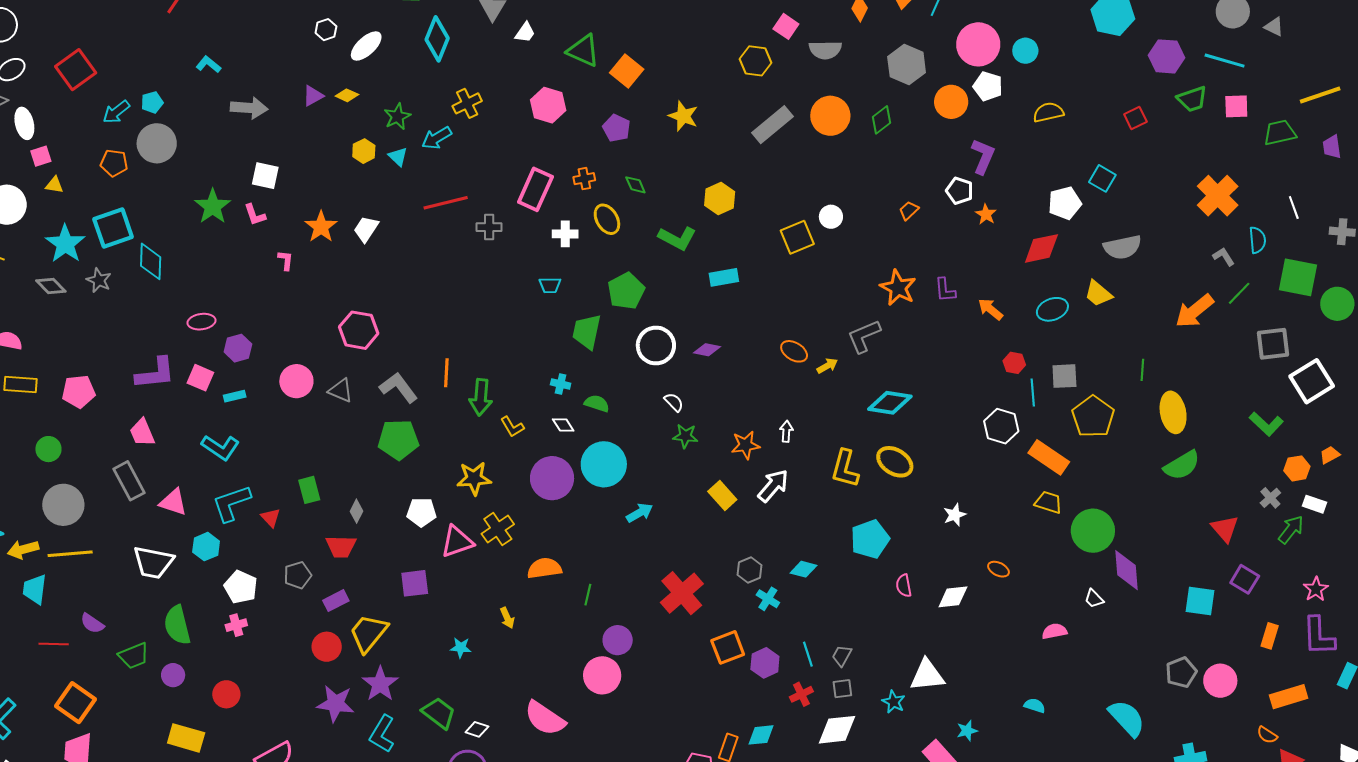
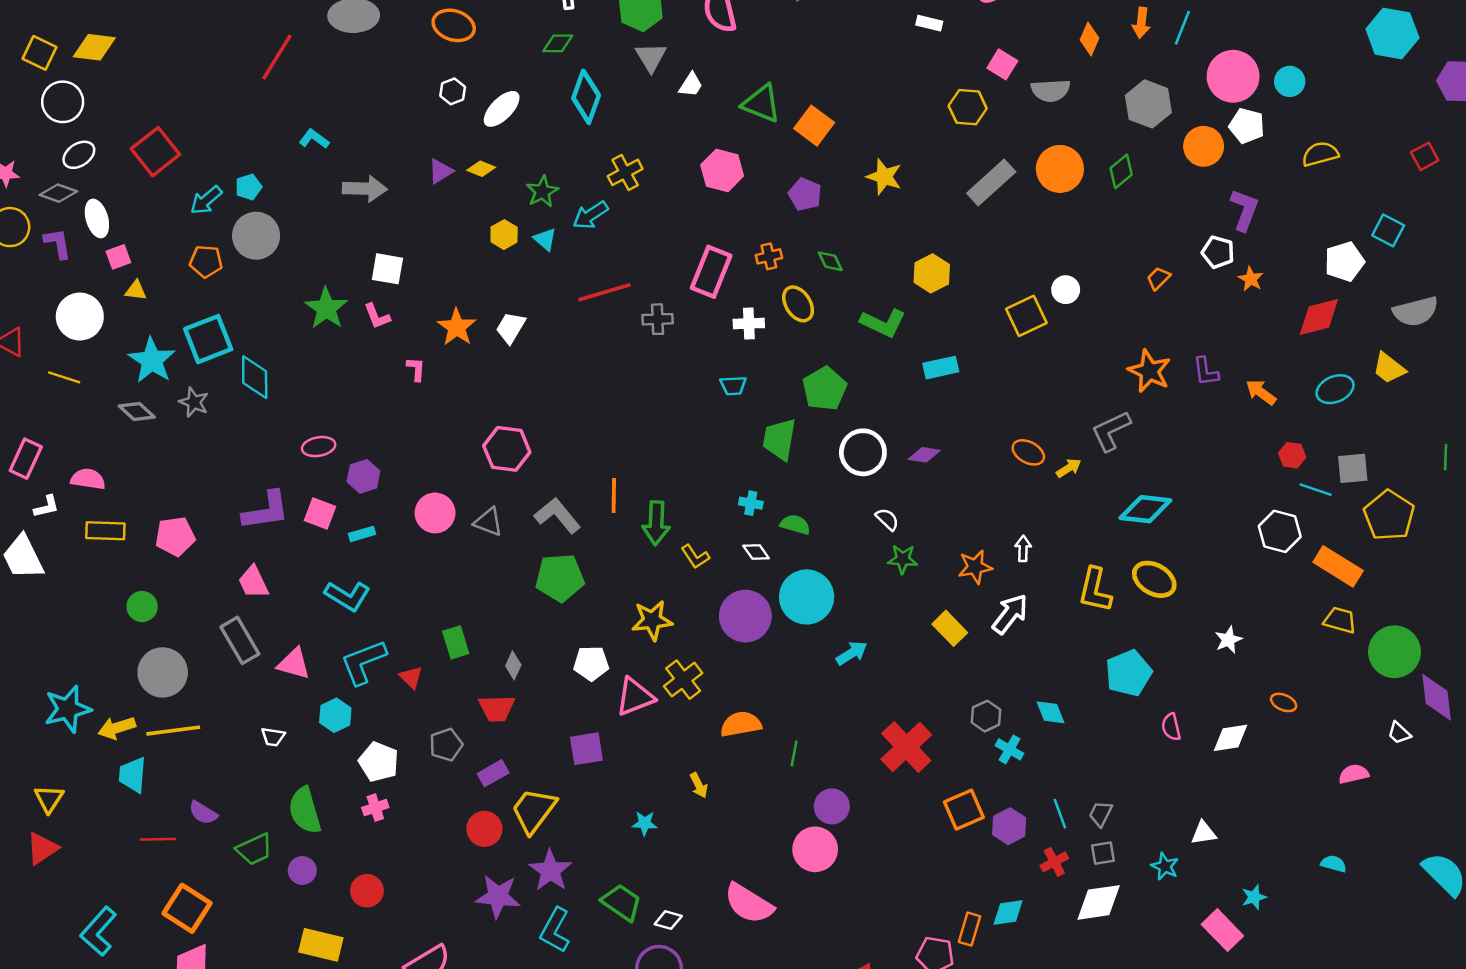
cyan line: (1033, 393) -> (1316, 490), turned -64
white trapezoid: (153, 562) -> (273, 737), size x0.5
cyan diamond: (803, 569) -> (1050, 712), turned 56
white triangle: (927, 675) -> (1204, 833), size x0.6

